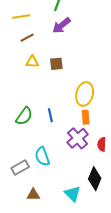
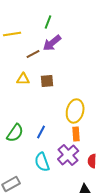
brown line: (27, 38) -> (33, 54), moved
blue line: (50, 115) -> (41, 132), turned 40
cyan semicircle: (42, 156) -> (42, 162), moved

